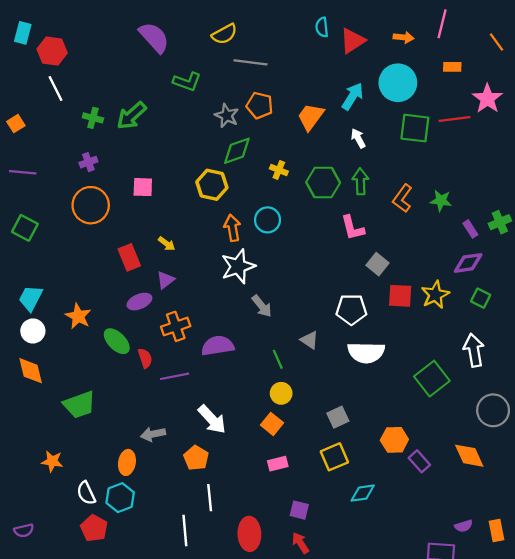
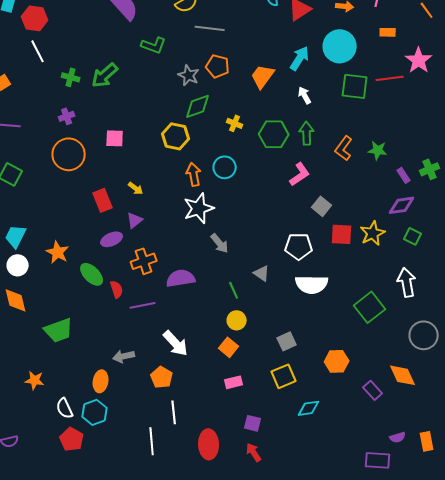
pink L-shape: (353, 228) -> (300, 174), turned -110
purple rectangle: (419, 461) -> (373, 390), moved

